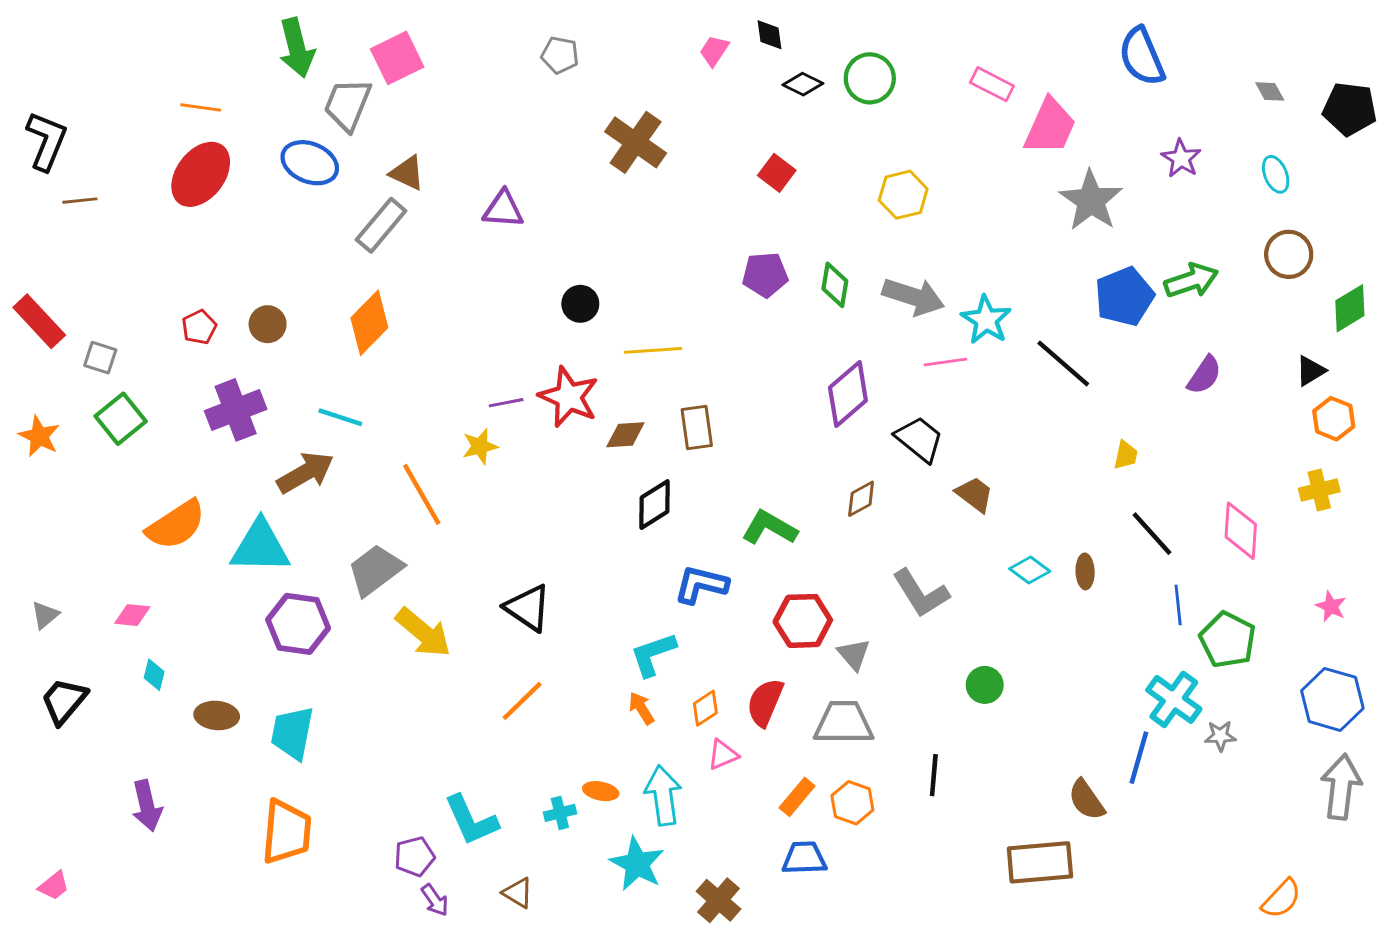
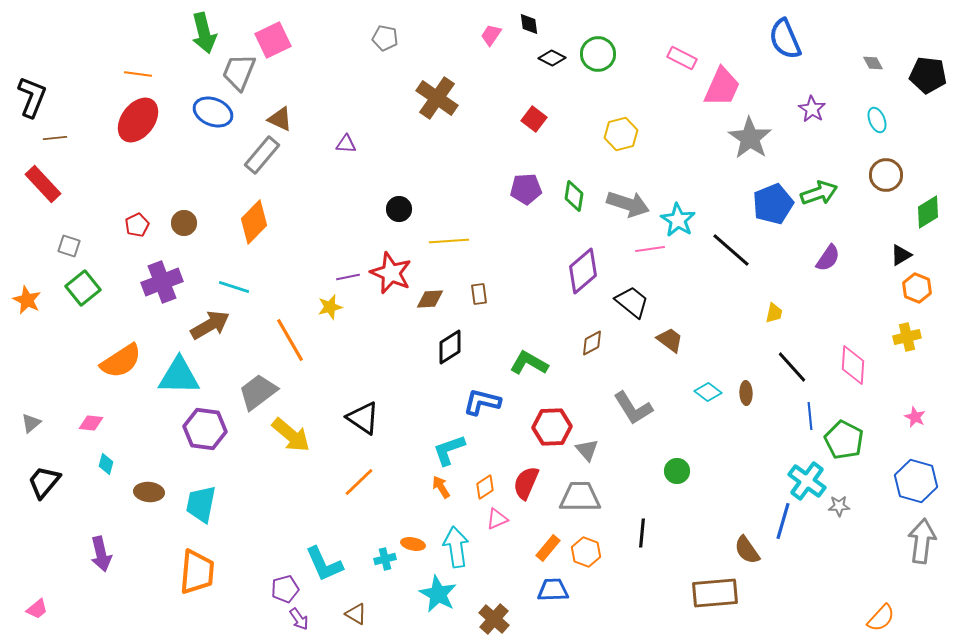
purple triangle: (503, 209) -> (346, 144), size x0.7
red rectangle: (39, 321) -> (43, 184), moved
brown rectangle: (697, 427) -> (479, 294), size x0.7

